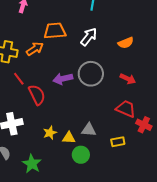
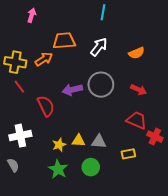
red line: (19, 79) -> (19, 87), moved
yellow triangle: (69, 138) -> (78, 141), moved
green star: (32, 164) -> (58, 169), moved

